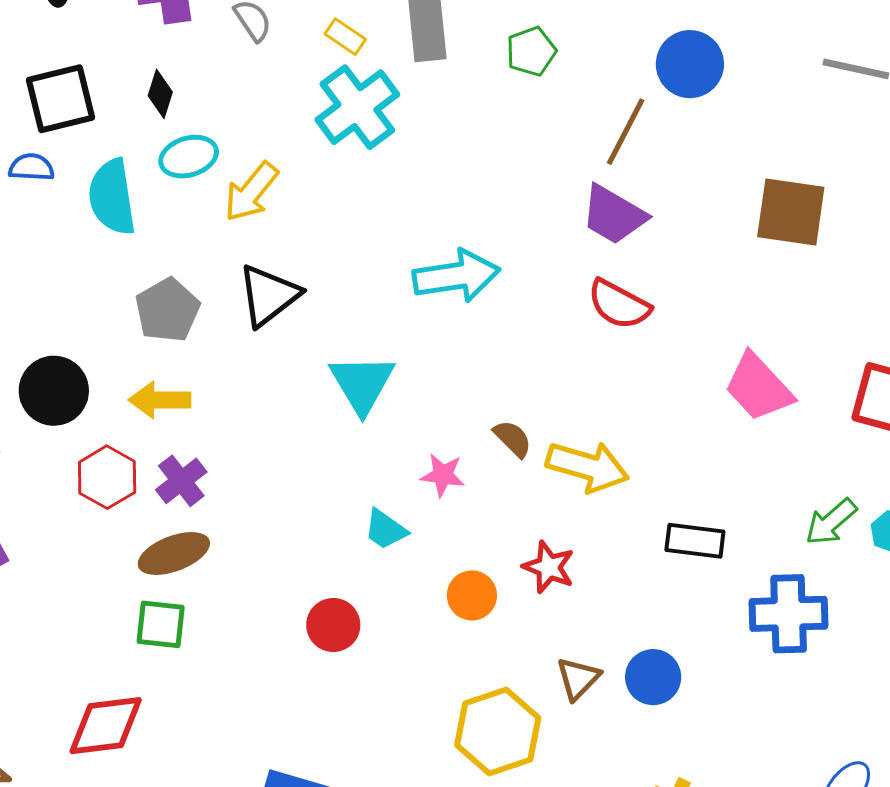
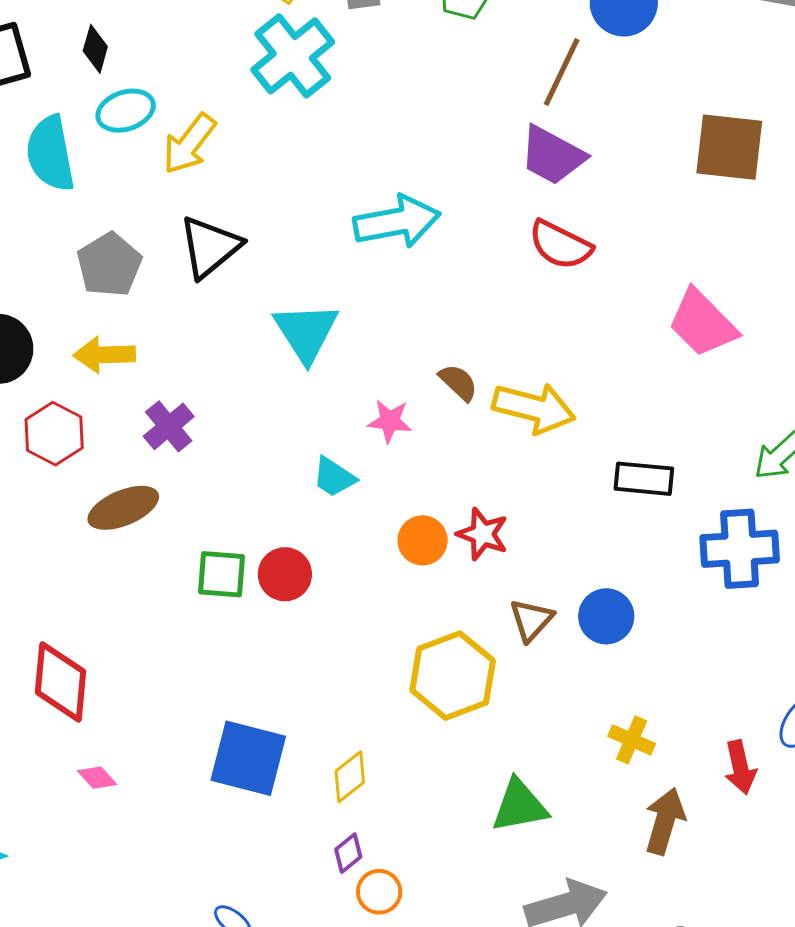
purple cross: (181, 481) -> (169, 426), moved
red star: (549, 567) -> (483, 534), moved
green square: (161, 624) -> (222, 574), moved
red diamond: (106, 726) -> (61, 682), turned -76

